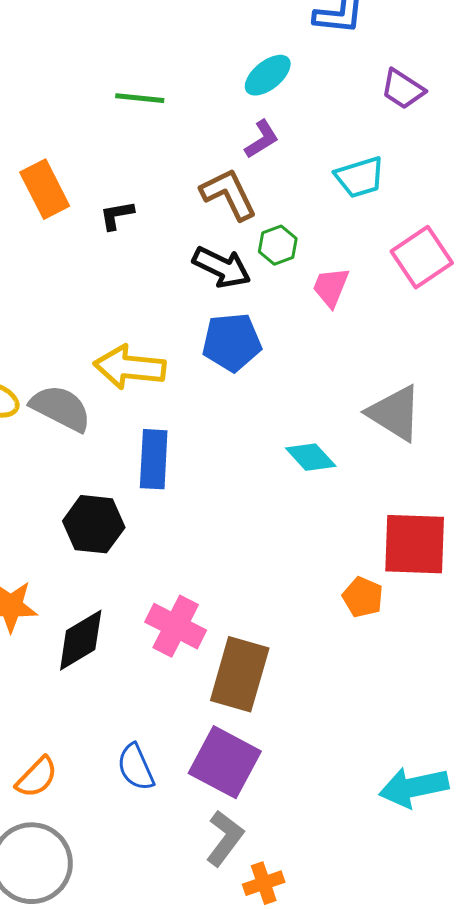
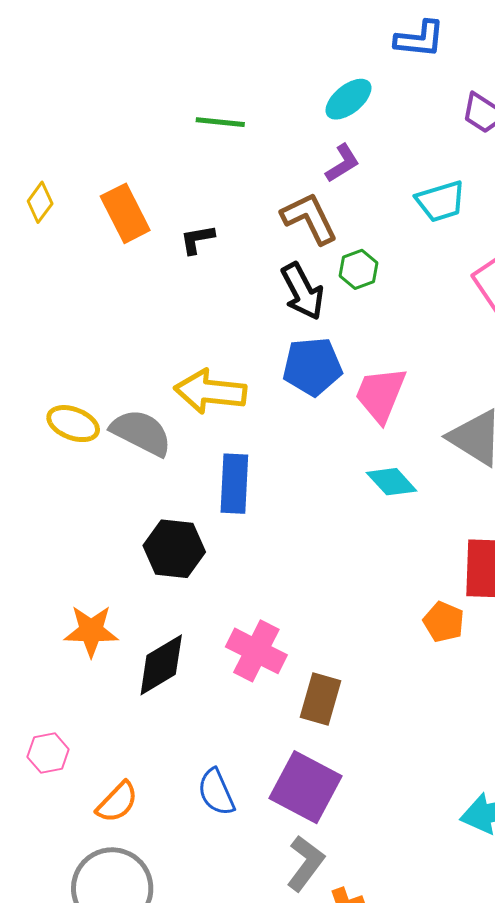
black arrow: (222, 267) -> (302, 291), turned 36
pink trapezoid: (331, 287) -> (381, 395), moved, size x1.4
brown rectangle: (240, 674) -> (320, 699), size x0.7

